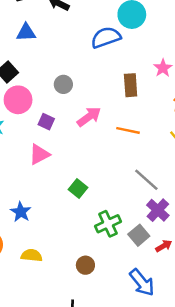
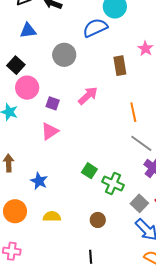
gray circle: (63, 84) -> (64, 55), moved, size x1.5
orange line: (128, 130) -> (133, 112), moved, turned 72
green square: (78, 188) -> (89, 171), moved
green cross: (108, 224) -> (113, 183), turned -35
gray square: (139, 235) -> (139, 203), moved

